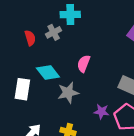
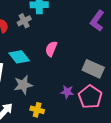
gray star: (68, 93) -> (23, 85), moved

